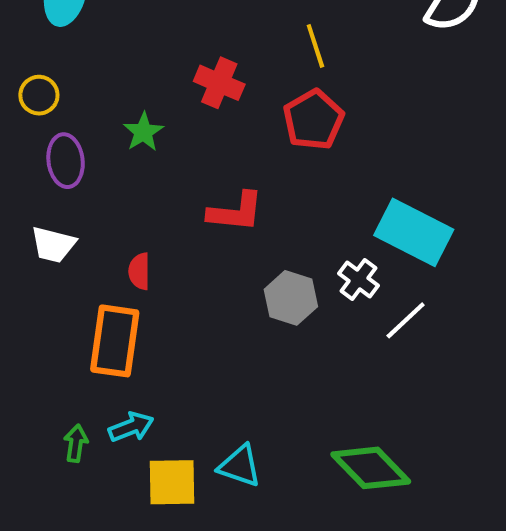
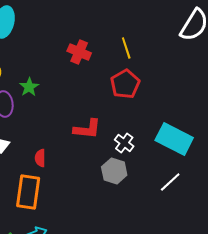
red cross: (219, 83) -> (79, 52), moved
green star: (143, 132) -> (29, 87), moved
white cross: (358, 279) -> (124, 143), moved

